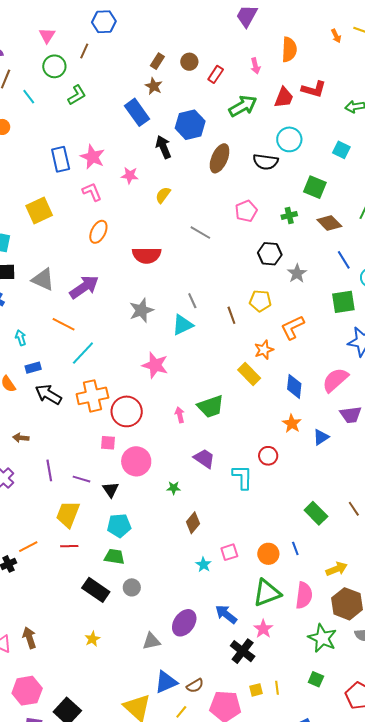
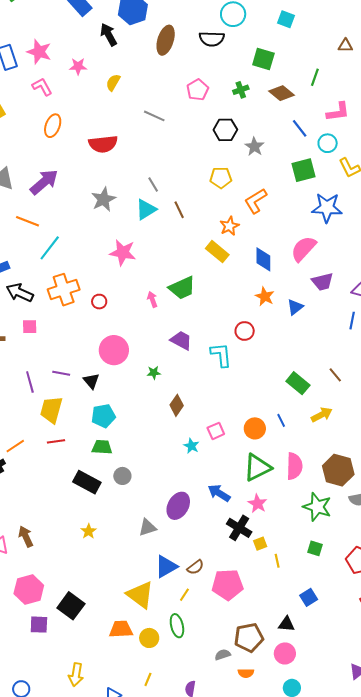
brown line: (231, 315) -> (179, 210), moved
red circle: (127, 411) -> (99, 302), size x0.5
pink square: (108, 443) -> (30, 327), moved
purple line: (49, 470) -> (30, 382), moved
yellow arrow: (337, 569) -> (322, 415), moved
yellow square: (256, 690) -> (260, 544), moved

